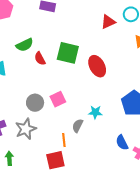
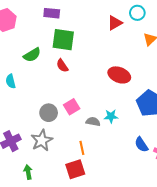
green square: (68, 53) -> (63, 40), moved
red semicircle: (40, 59) -> (62, 66), moved
red ellipse: (97, 66) -> (119, 75), moved, turned -35
gray semicircle: (78, 126) -> (93, 122), moved, turned 80

